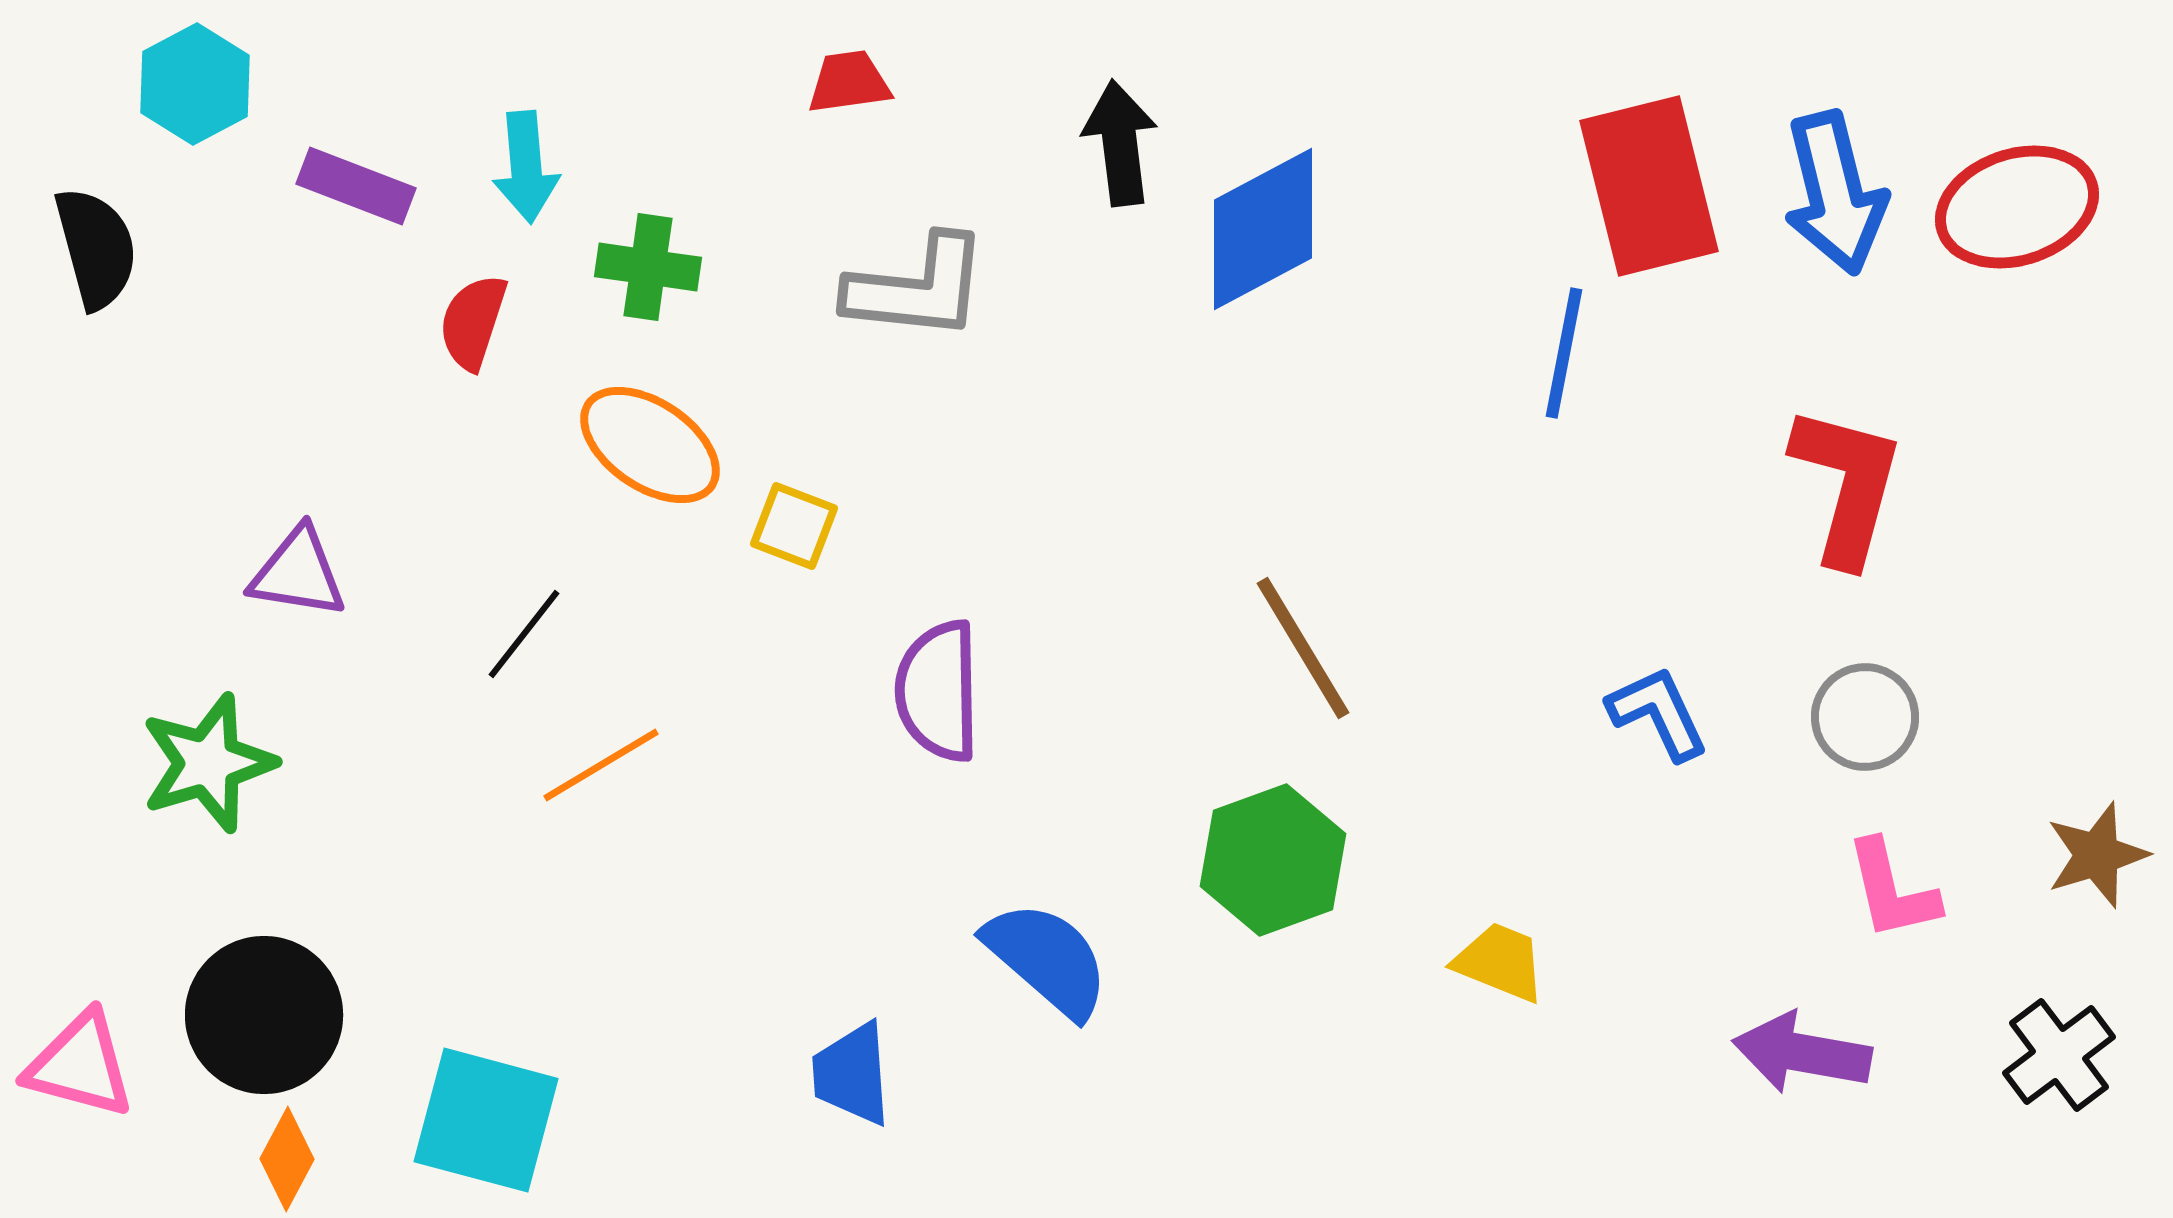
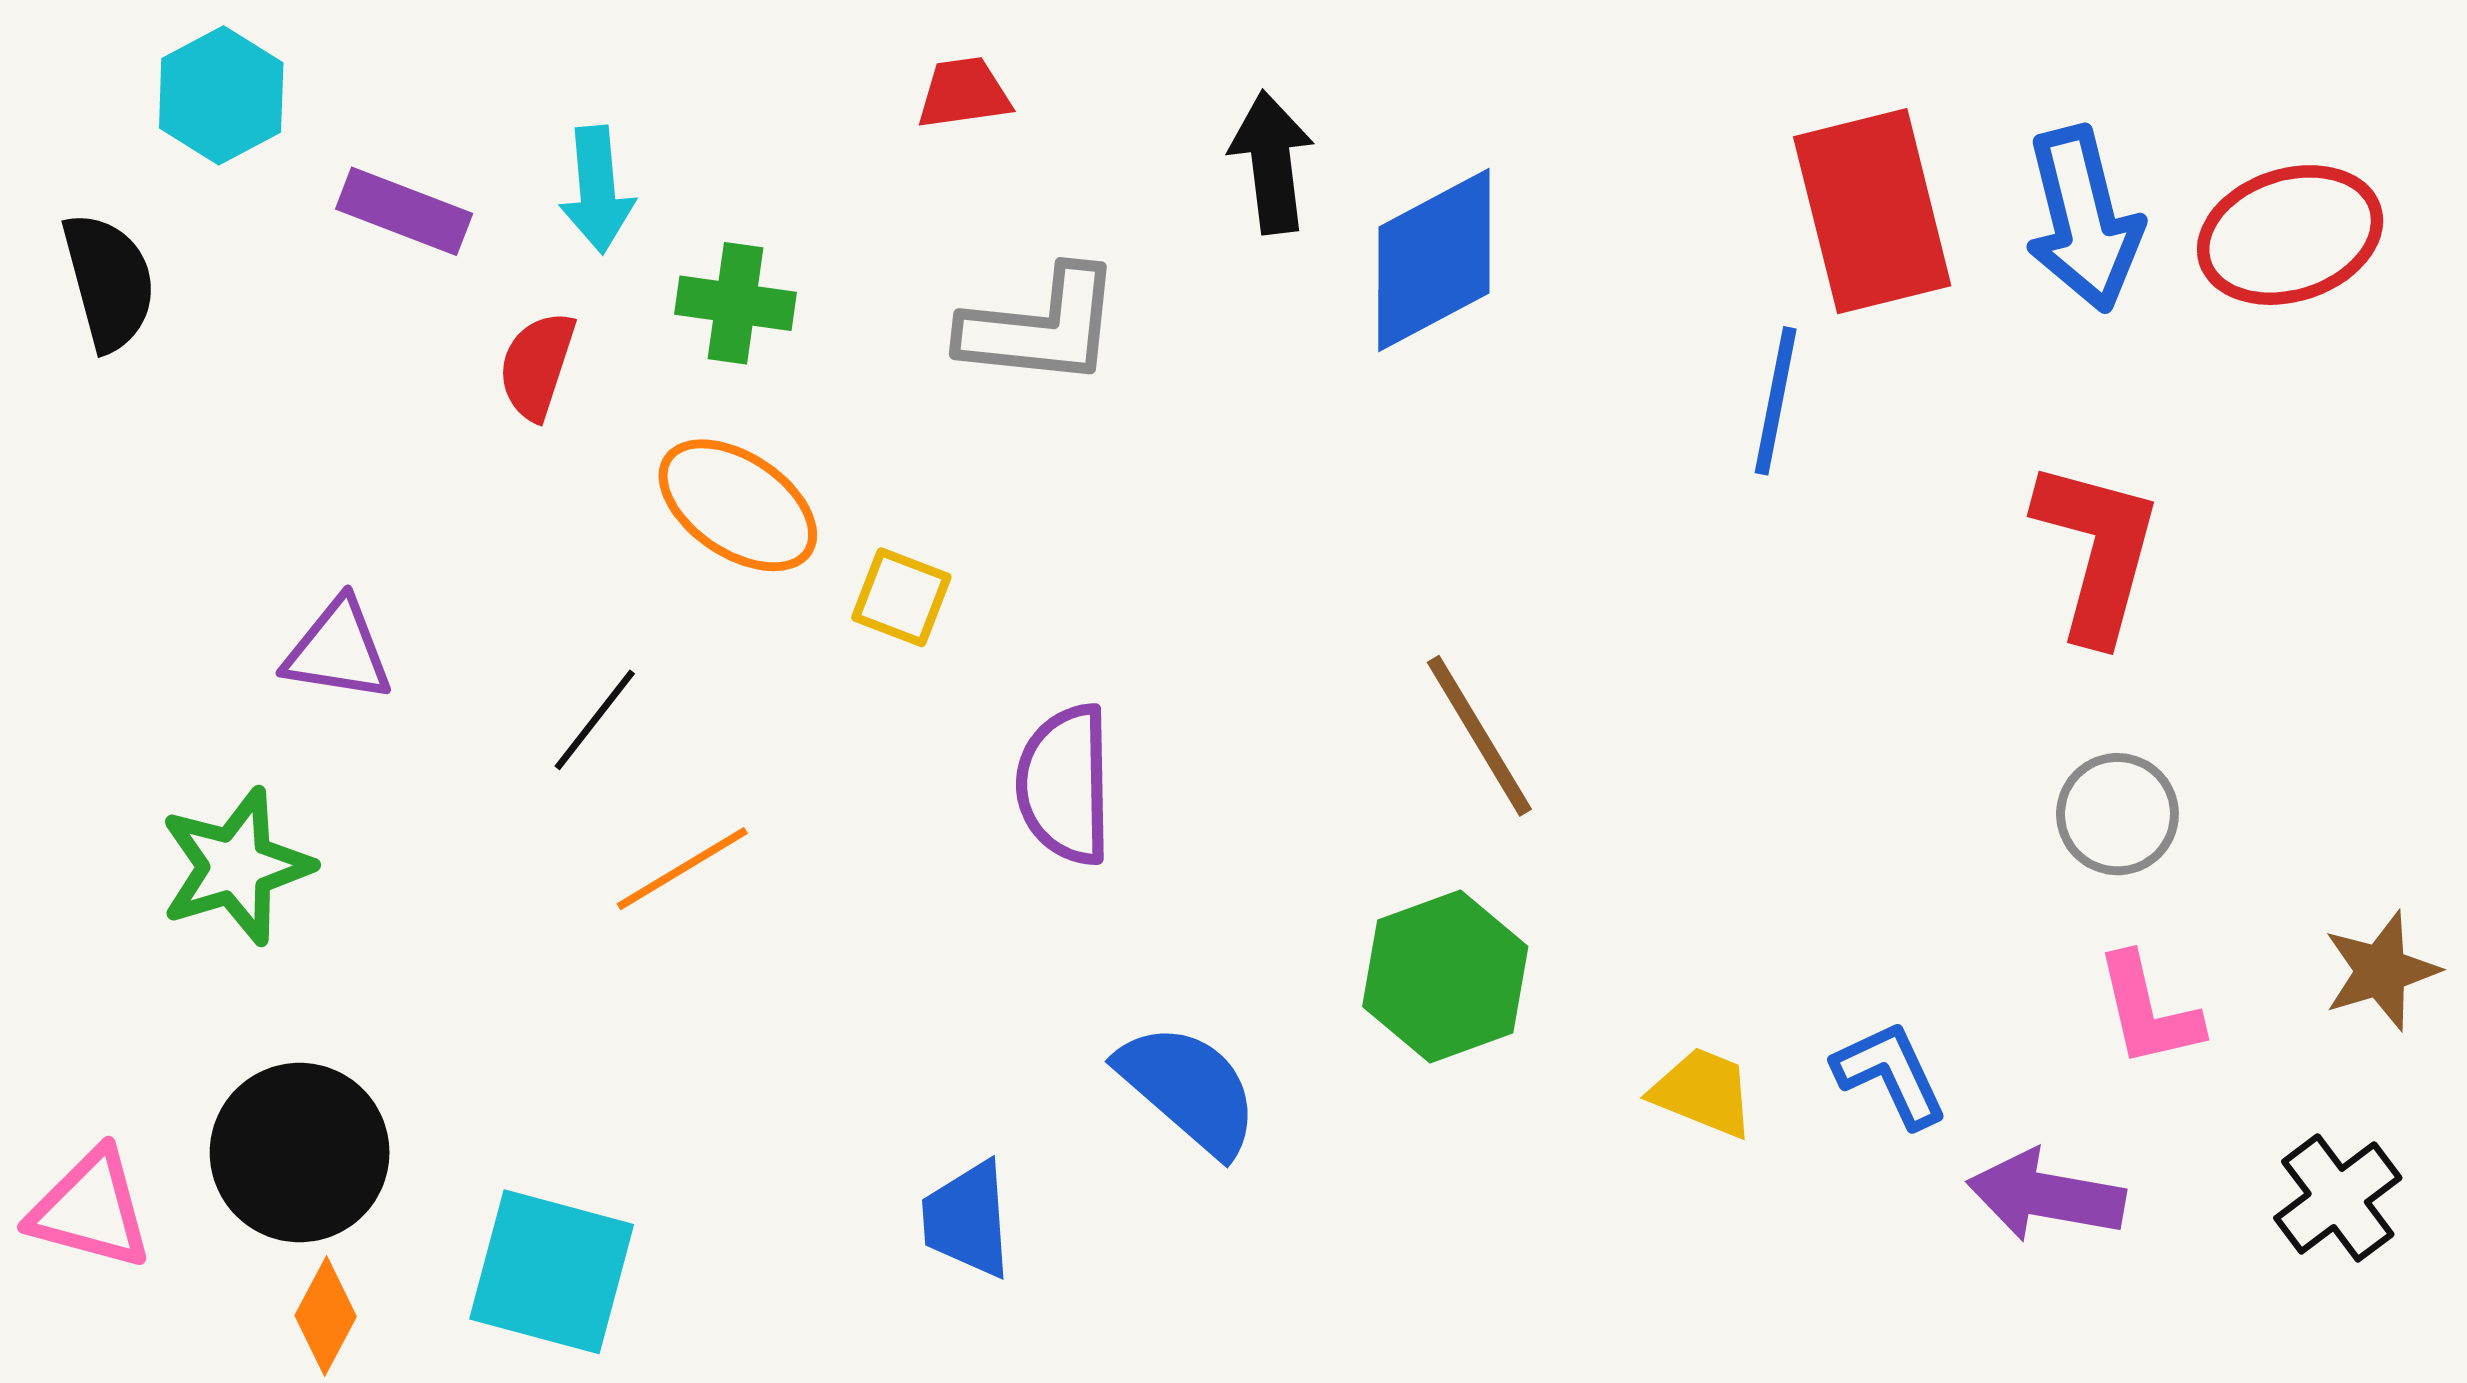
blue L-shape: (1658, 713) -> (1890, 1074), moved

